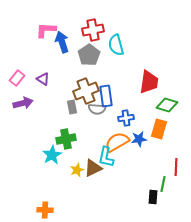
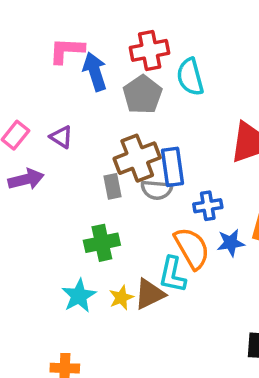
orange semicircle: (117, 142) -> (192, 248), turned 90
cyan star: (52, 155) -> (79, 296), moved

